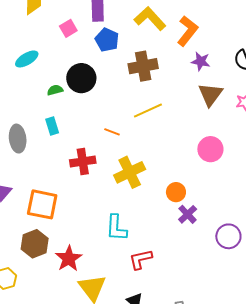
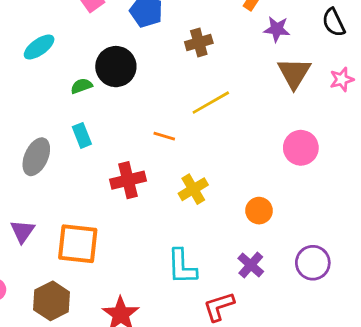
brown cross: (143, 66) -> (199, 43), size x0.7
gray ellipse: (18, 139) -> (36, 157), turned 36
yellow cross: (130, 172) -> (193, 189), size x0.7
purple cross: (188, 214) -> (251, 265), moved
purple circle: (228, 236) -> (313, 263), moved
brown hexagon: (35, 244) -> (52, 301), moved

